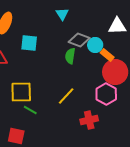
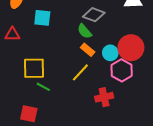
cyan circle: (95, 45) -> (110, 53), moved
orange rectangle: (107, 55) -> (88, 50), moved
green semicircle: (70, 56) -> (85, 31), turned -49

